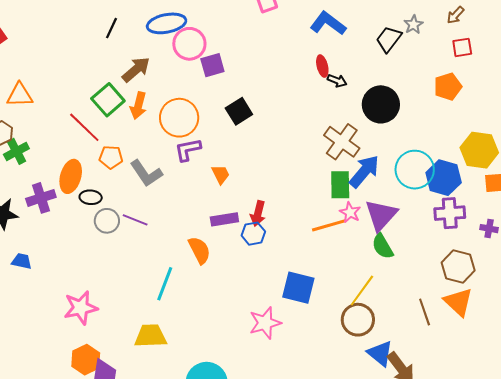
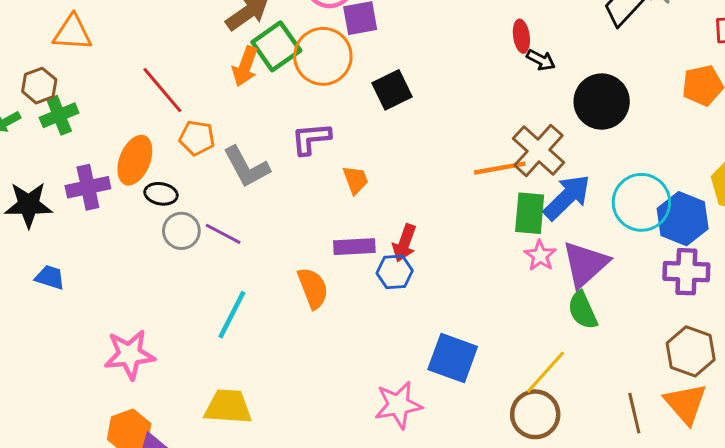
green square: (108, 100) -> (276, 46), moved
orange circle: (179, 118) -> (323, 56), moved
orange line: (329, 225) -> (500, 168), moved
cyan line: (165, 284) -> (232, 315), moved

